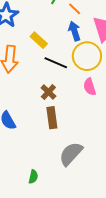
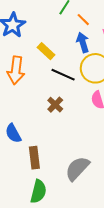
brown rectangle: (52, 118) -> (34, 158), moved
green semicircle: (33, 177) -> (38, 191), size x1.6

